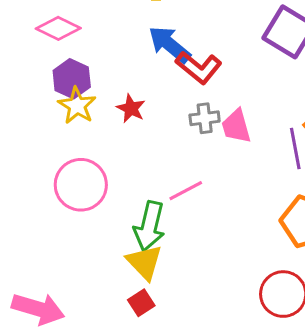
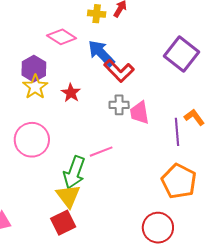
pink diamond: (58, 28) -> (62, 37), moved
red square: (141, 303) -> (63, 223), size x1.4

